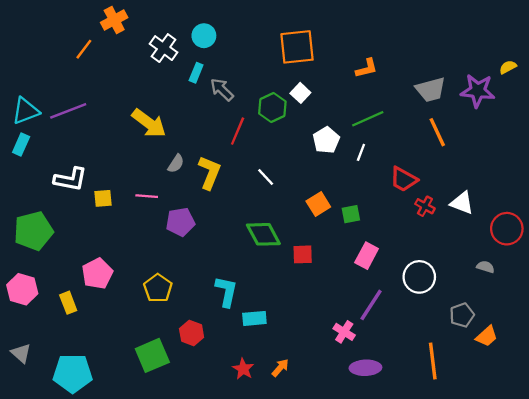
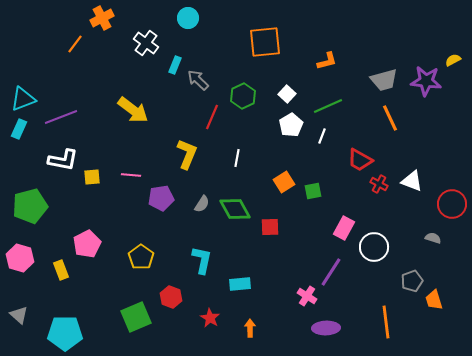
cyan circle: (204, 36) -> (188, 18), moved
white square: (300, 93) -> (287, 94), moved
purple line: (68, 111) -> (61, 117), moved
gray semicircle: (176, 164) -> (202, 204), moved
white line: (266, 177) -> (237, 158), turned 54
pink rectangle: (367, 256) -> (344, 228), moved
cyan rectangle: (254, 318) -> (240, 284), moved
orange trapezoid: (487, 336) -> (434, 300), turned 115
orange arrow: (280, 368) -> (250, 328), turned -42
red star: (243, 369) -> (210, 318), moved

